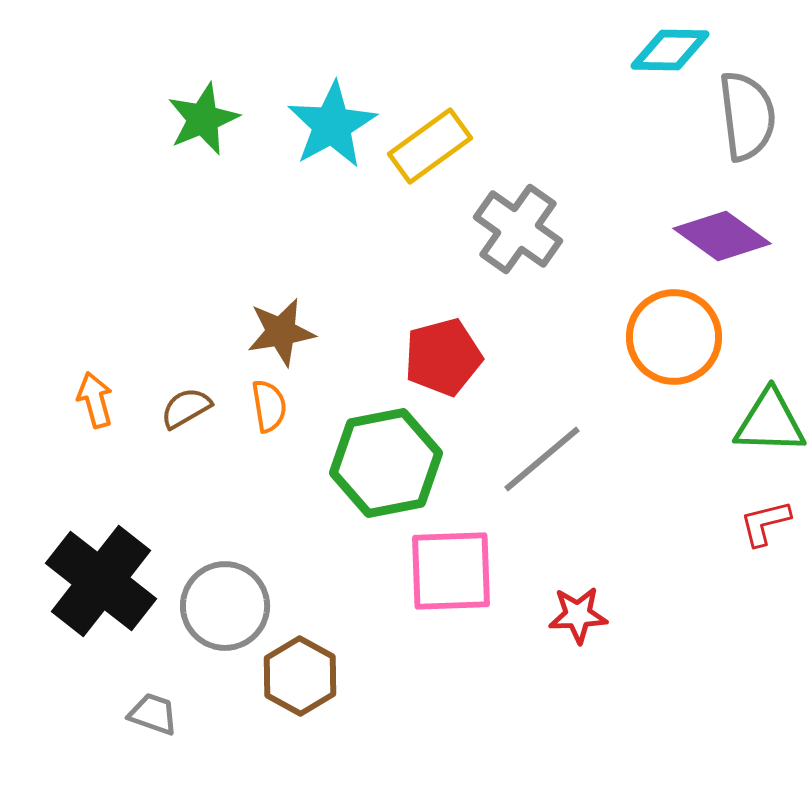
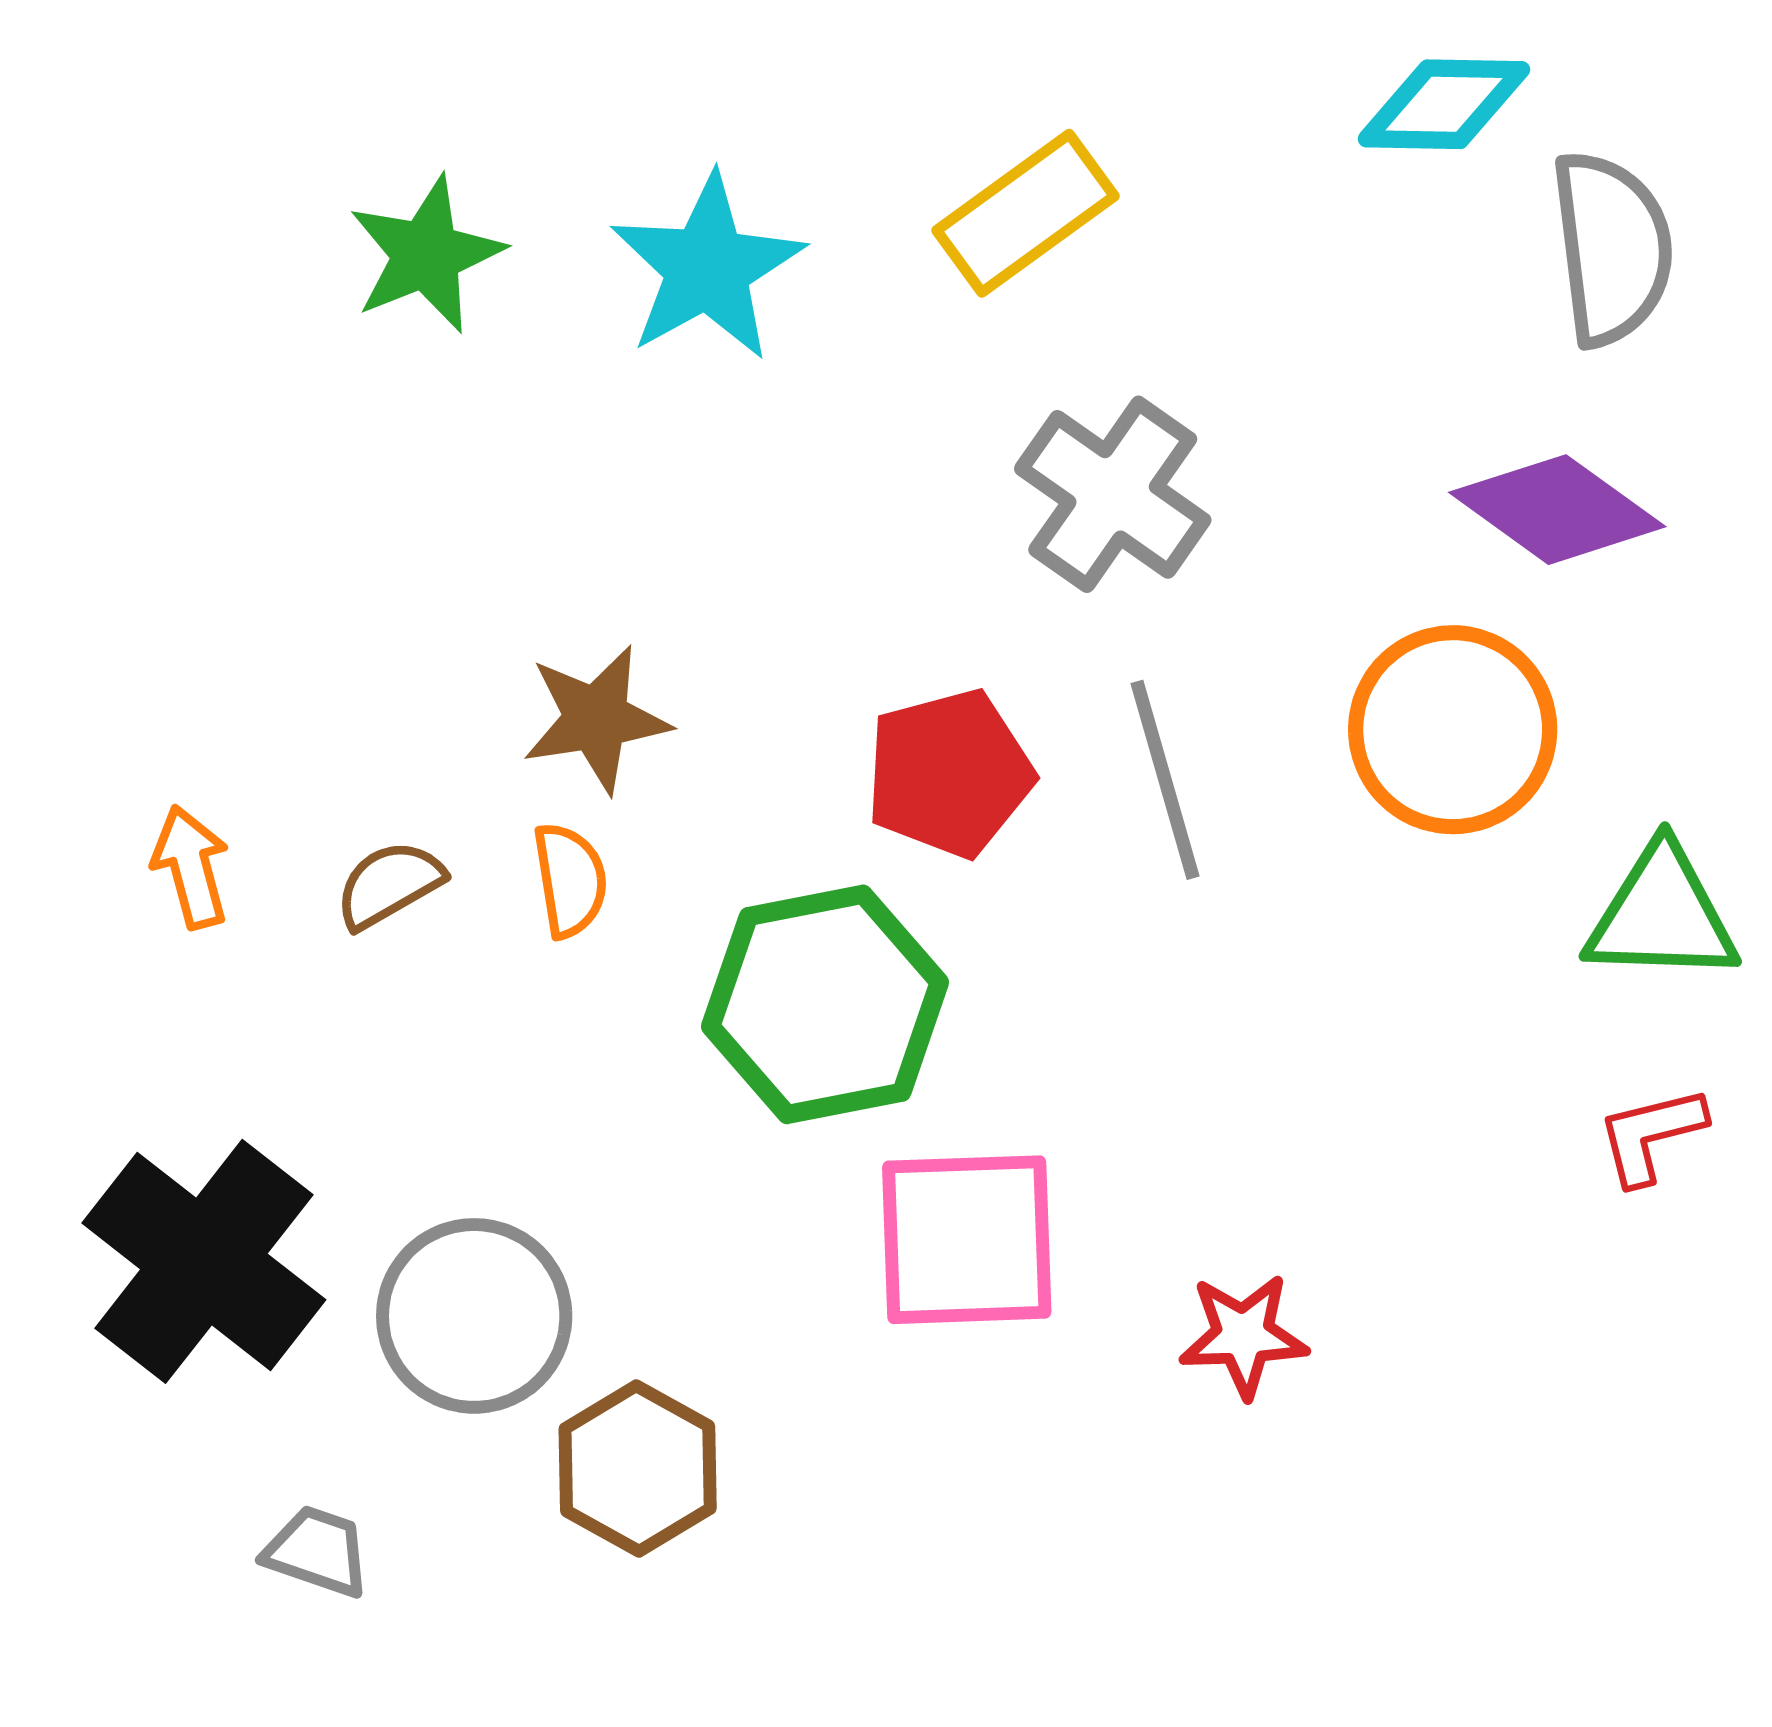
yellow rectangle: (430, 146) -> (1026, 213), moved
gray line: (542, 459) -> (1165, 780), moved, turned -66

